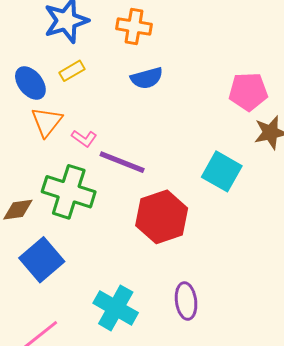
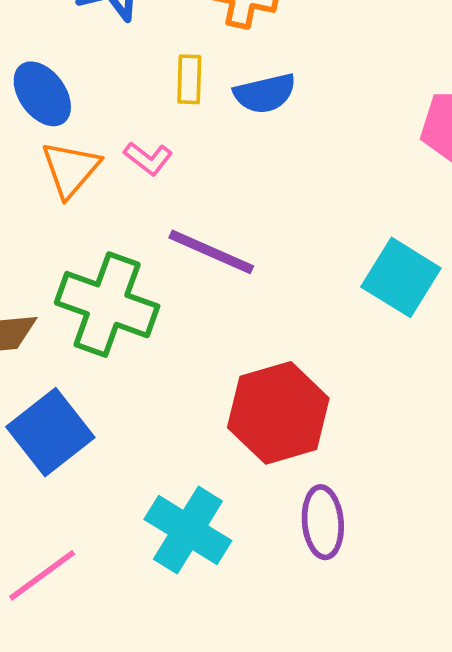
yellow rectangle: (72, 71) -> (189, 79), moved, turned -60
pink L-shape: (84, 138) -> (148, 158), moved
red hexagon: (162, 217) -> (278, 413), moved

